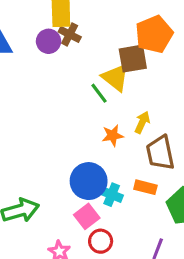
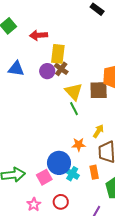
yellow triangle: (115, 78) -> (74, 92), moved
orange star: (113, 135) -> (79, 145), moved
orange rectangle: (145, 187) -> (94, 172), turned 56
pink square: (87, 216) -> (44, 177), moved

